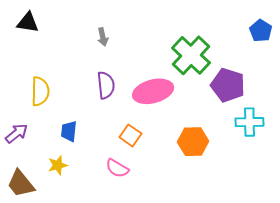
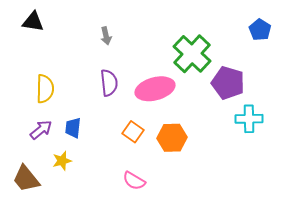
purple arrow: (17, 133) -> (41, 130), moved
orange hexagon: (193, 142) -> (172, 138), moved
pink semicircle: (117, 168) -> (134, 181), moved

